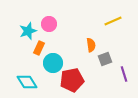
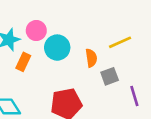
yellow line: (113, 21) -> (120, 42), moved
cyan circle: (53, 63) -> (57, 48), moved

